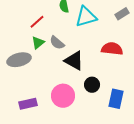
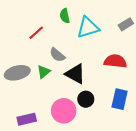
green triangle: (38, 43) -> (44, 72), moved
black circle: (92, 85) -> (86, 99), moved
blue rectangle: (116, 99) -> (120, 99), moved

